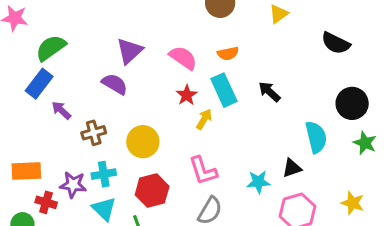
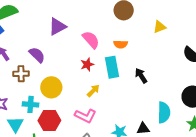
purple semicircle: (115, 84) -> (37, 55), moved
yellow arrow: (204, 119) -> (93, 91), moved
pink L-shape: (203, 171) -> (85, 116), turned -60
cyan cross: (104, 174) -> (31, 104), moved

